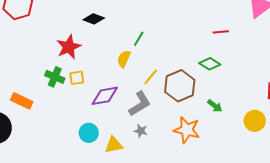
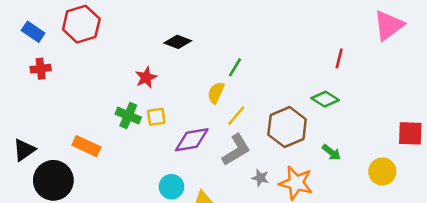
red line: (221, 32) -> (339, 58), turned -70
red star: (69, 47) -> (146, 77), size x0.7
yellow line: (151, 77) -> (236, 116), moved
gray star: (141, 131) -> (260, 178), moved

